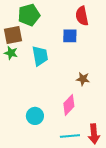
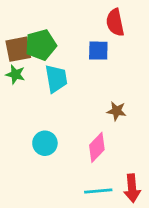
green pentagon: (29, 15) -> (41, 45), moved
cyan circle: (35, 116) -> (45, 143), moved

